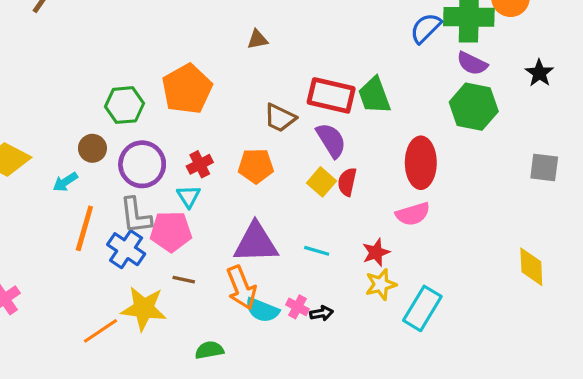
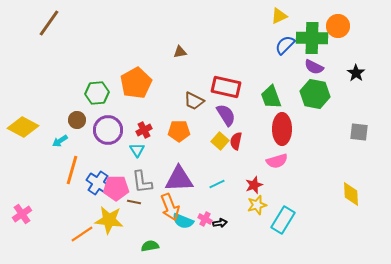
green trapezoid: (374, 95) -> (271, 97), moved
gray L-shape: (136, 216) -> (142, 182), moved
pink pentagon: (171, 232) -> (116, 188), moved
cyan line: (317, 251) -> (217, 184), turned -42

